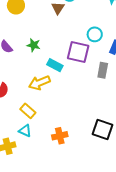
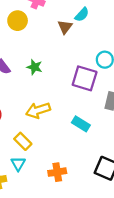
cyan rectangle: (55, 65) -> (81, 124), moved
cyan triangle: (25, 131) -> (18, 164), turned 32

